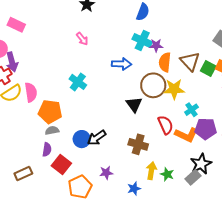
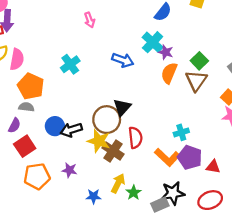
green square: (208, 69) -> (199, 61), moved
brown circle: (153, 85) -> (107, 120), moved
yellow star: (174, 89) -> (99, 141), moved
red semicircle: (166, 125) -> (135, 138), moved

